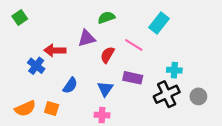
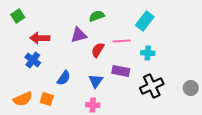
pink line: (134, 45) -> (122, 41), turned -36
red arrow: (55, 50) -> (40, 38), moved
cyan cross: (174, 70) -> (148, 53), moved
gray circle: (198, 96) -> (191, 88), moved

